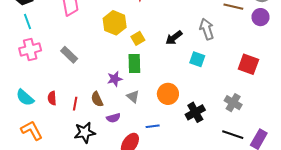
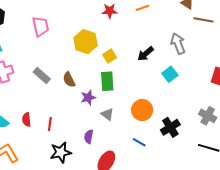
cyan square: (197, 59) -> (170, 74), turned 35
brown semicircle: (97, 99) -> (69, 80), moved
purple semicircle: (113, 118) -> (89, 137), turned 120
blue line: (153, 126) -> (139, 142), moved, turned 40

